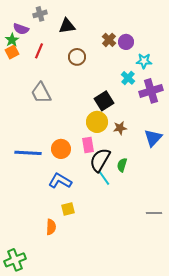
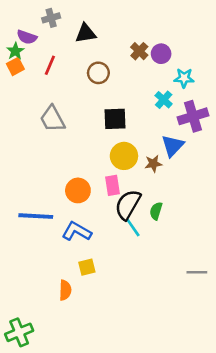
black square: (104, 101) -> (115, 119), moved, turned 30
blue triangle: (153, 138) -> (173, 146), moved
blue line: (28, 153) -> (36, 216), moved

